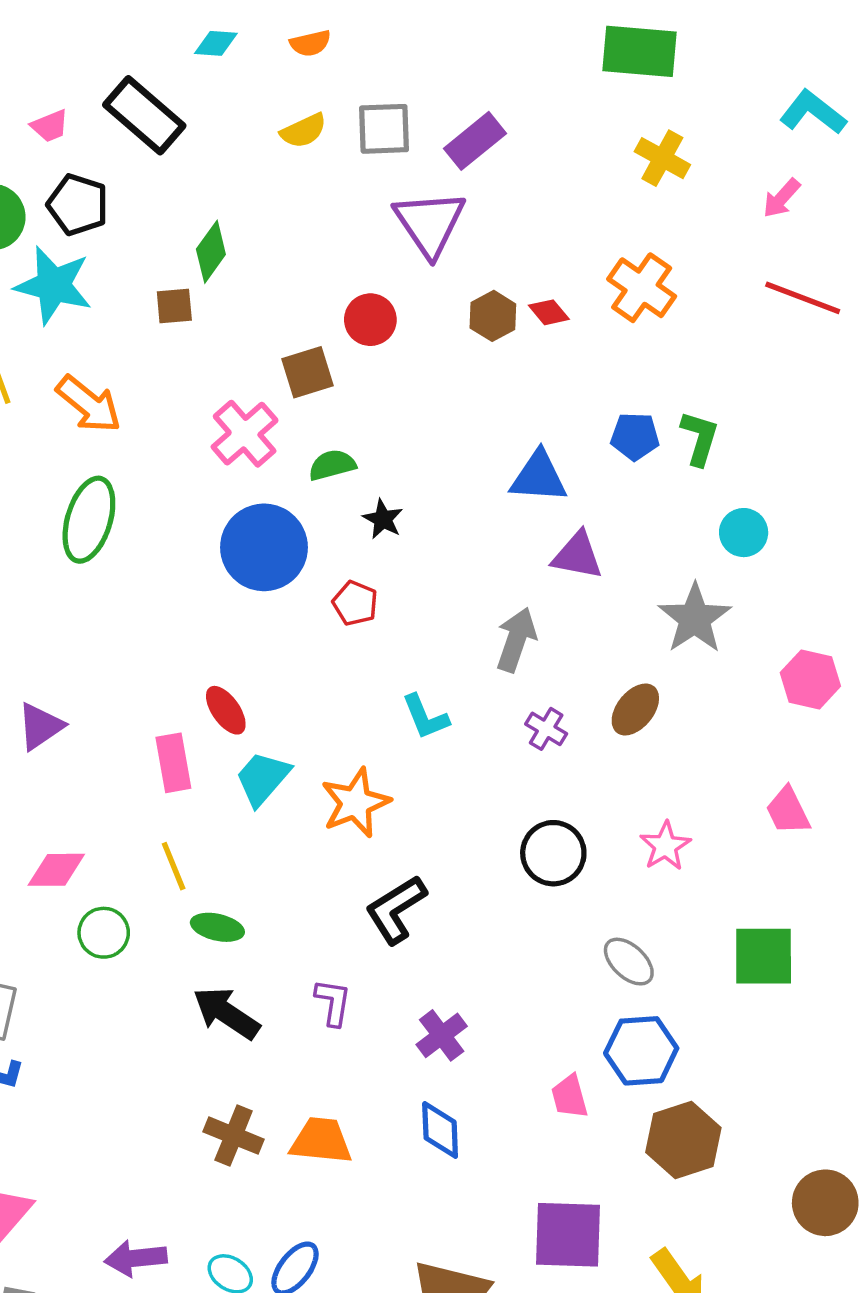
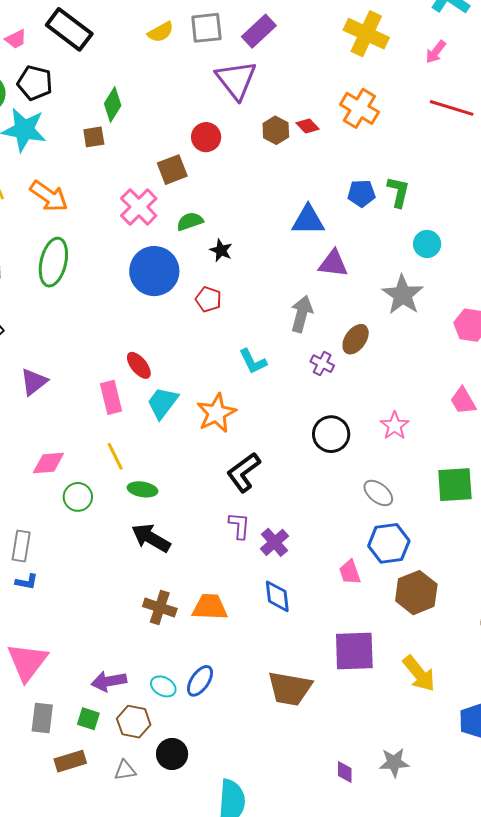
yellow cross: (662, 158) -> (366, 34), size x1.4
brown ellipse: (635, 710) -> (356, 339), moved
purple L-shape: (333, 1002) -> (239, 526), moved

